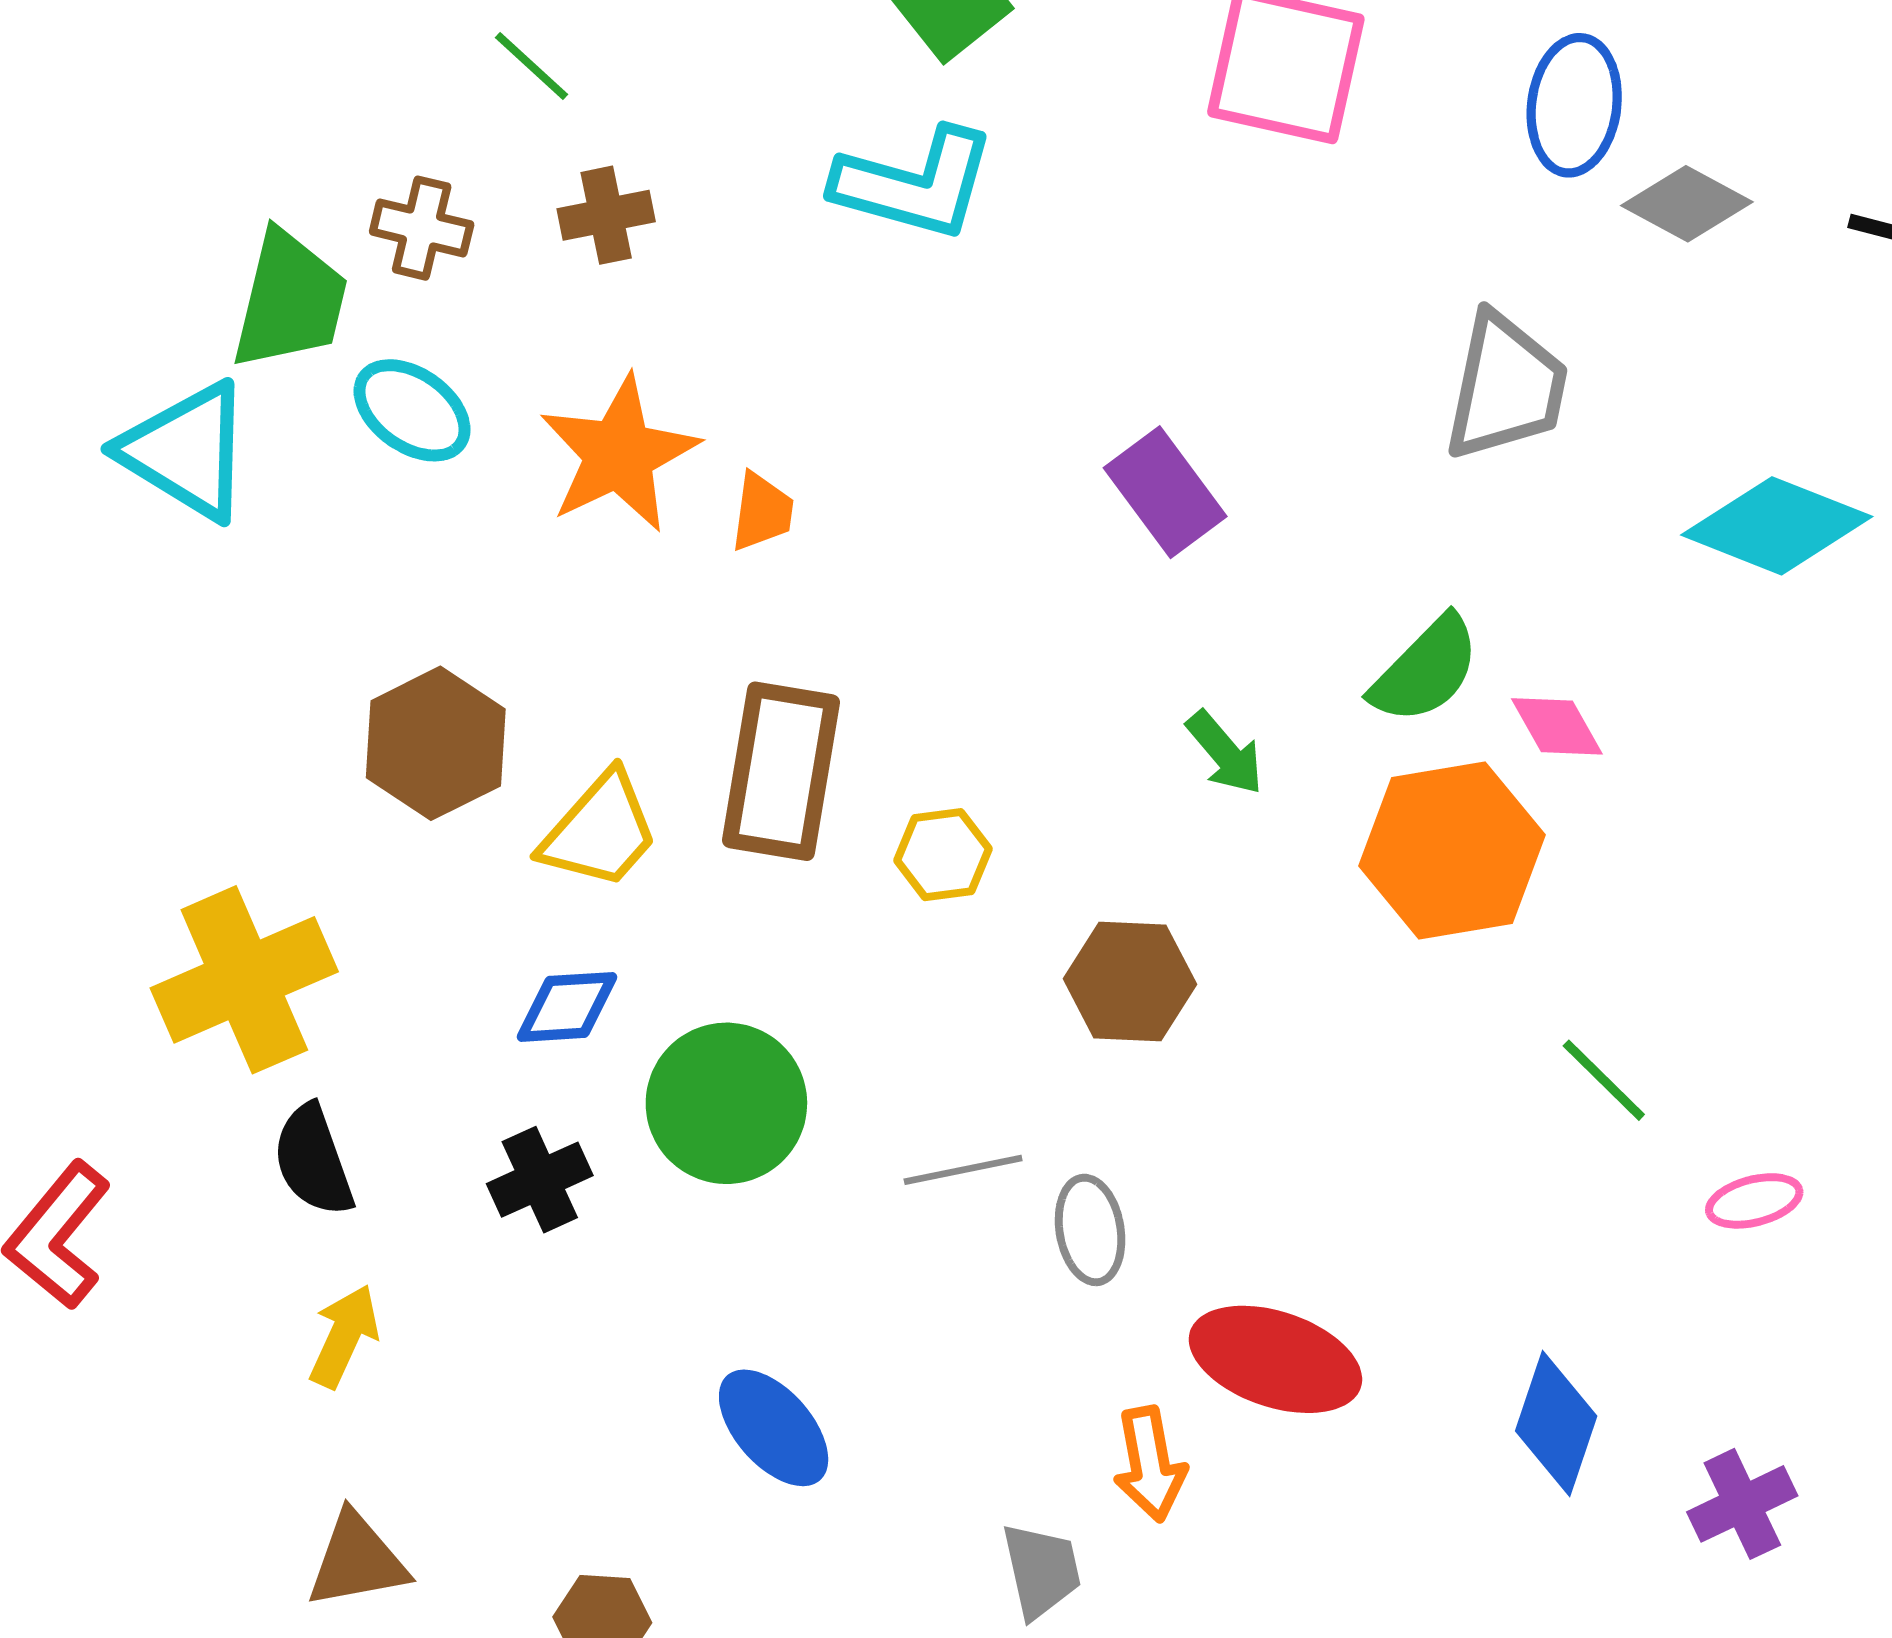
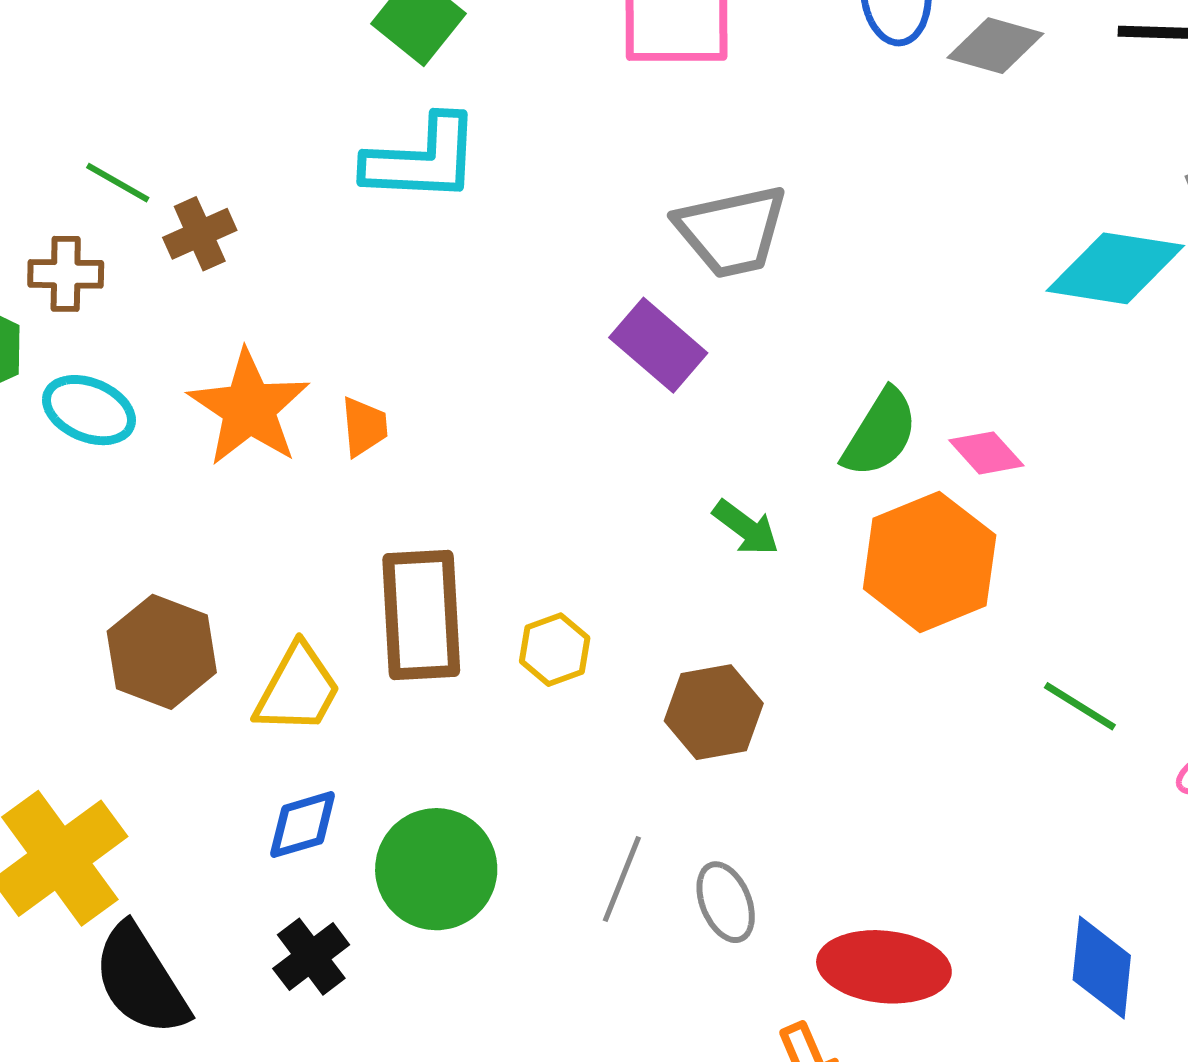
green line: (532, 66) -> (118, 183), moved
gray trapezoid: (1506, 387) -> (732, 231), moved, turned 79
black semicircle: (313, 1160) -> (141, 980), size x1.4
gray line: (963, 1170) -> (622, 879), turned -44

